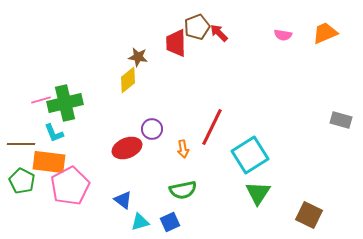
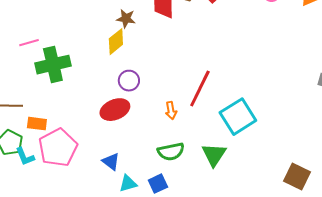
pink line: (41, 100) -> (29, 43), moved
purple circle: (152, 129) -> (129, 81), moved
cyan L-shape: (54, 133) -> (25, 157), moved
orange rectangle: (49, 162) -> (37, 124), size x0.6
green triangle: (258, 193) -> (214, 155), moved

